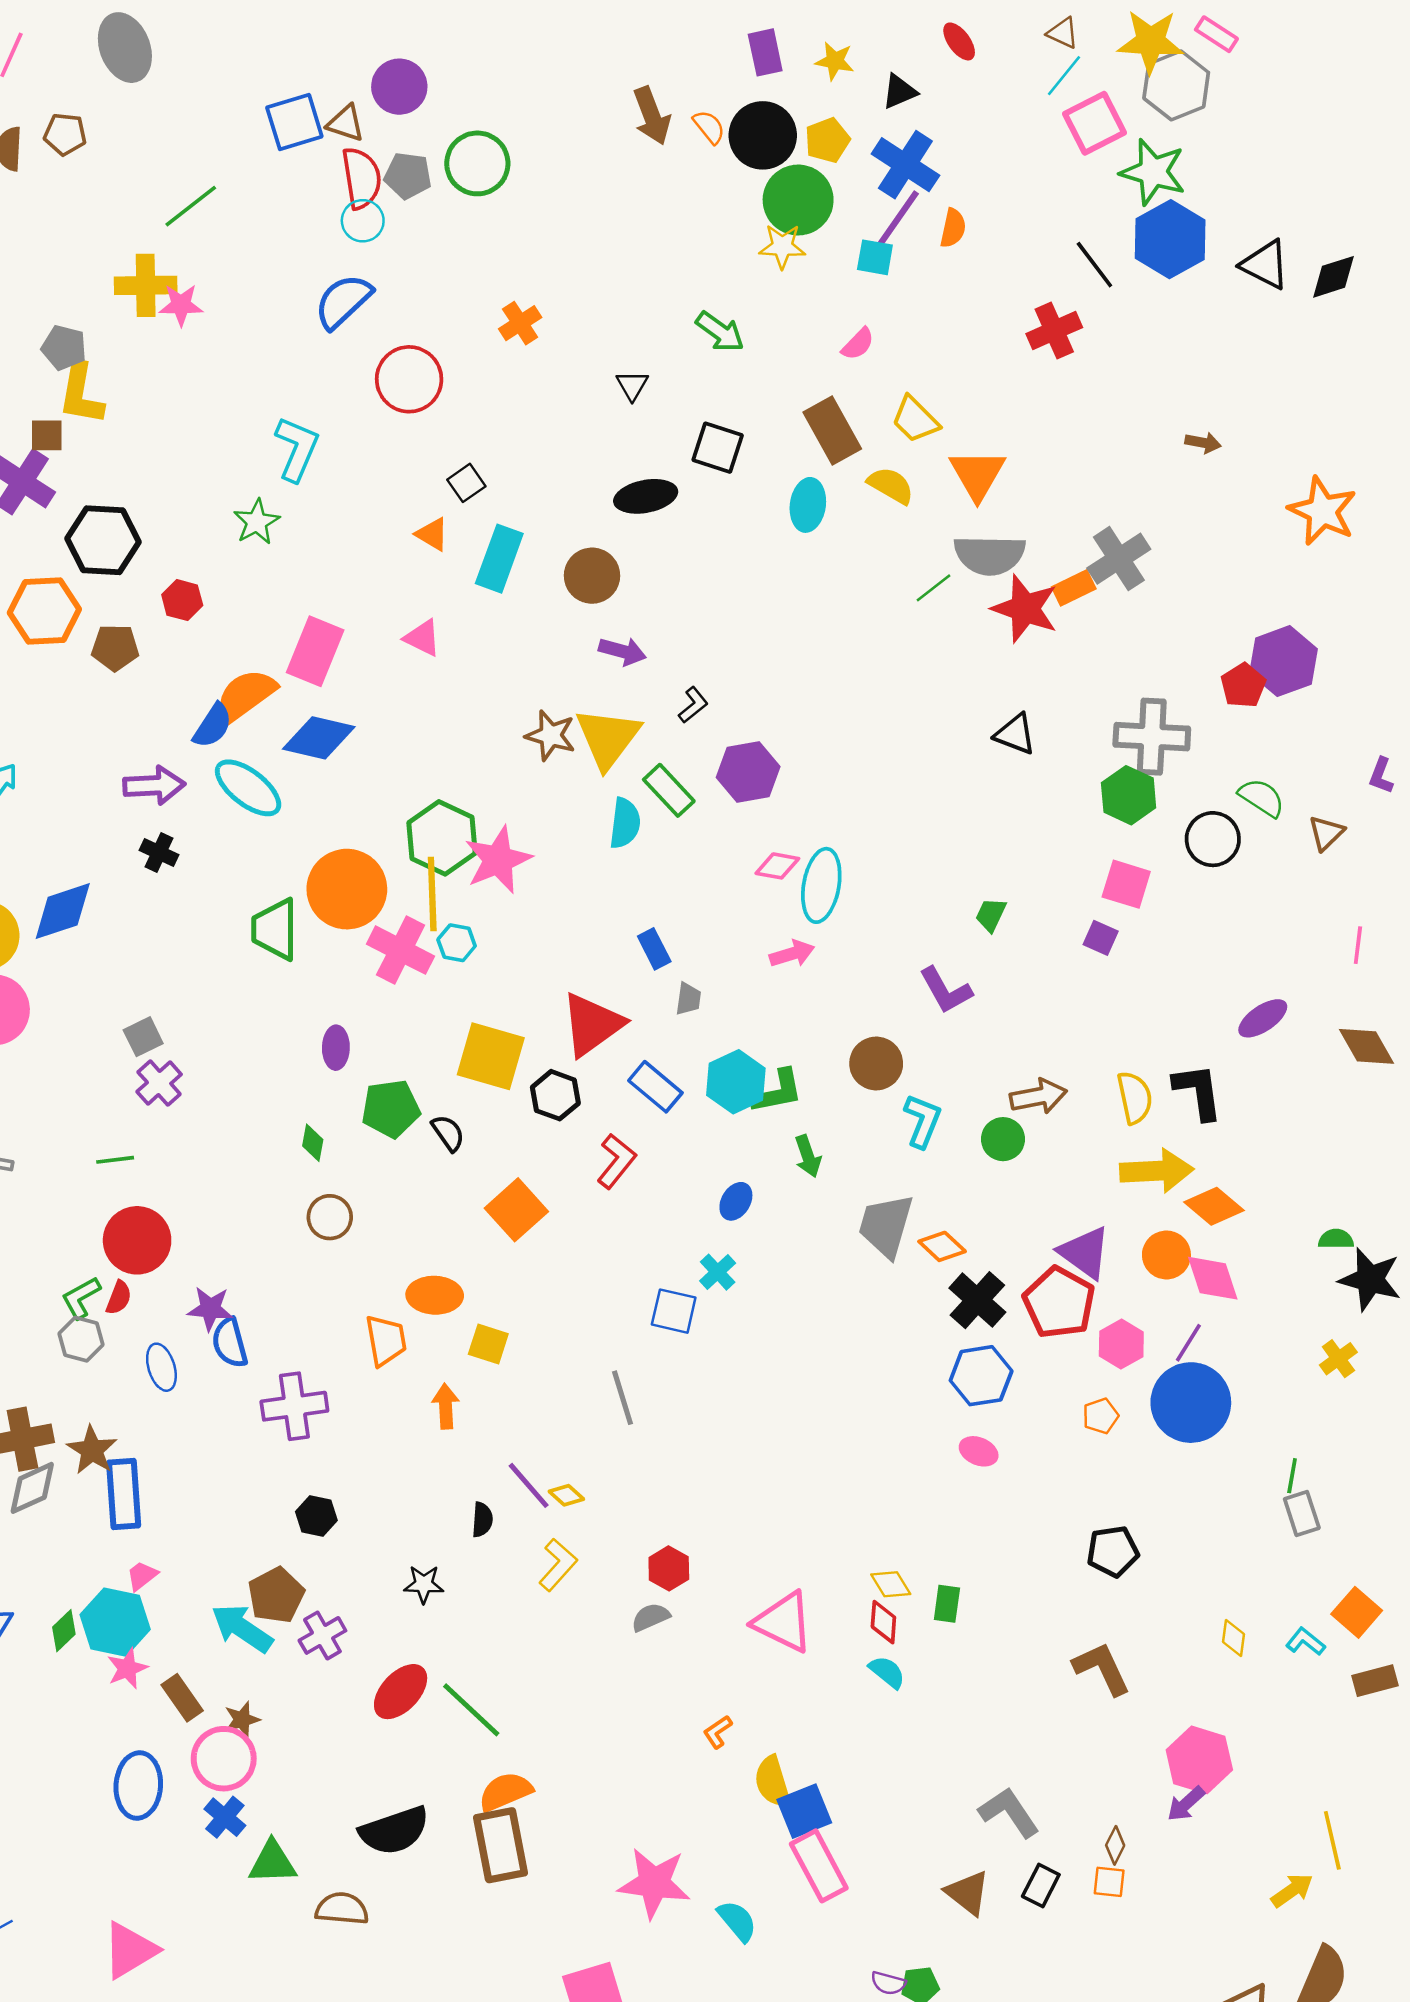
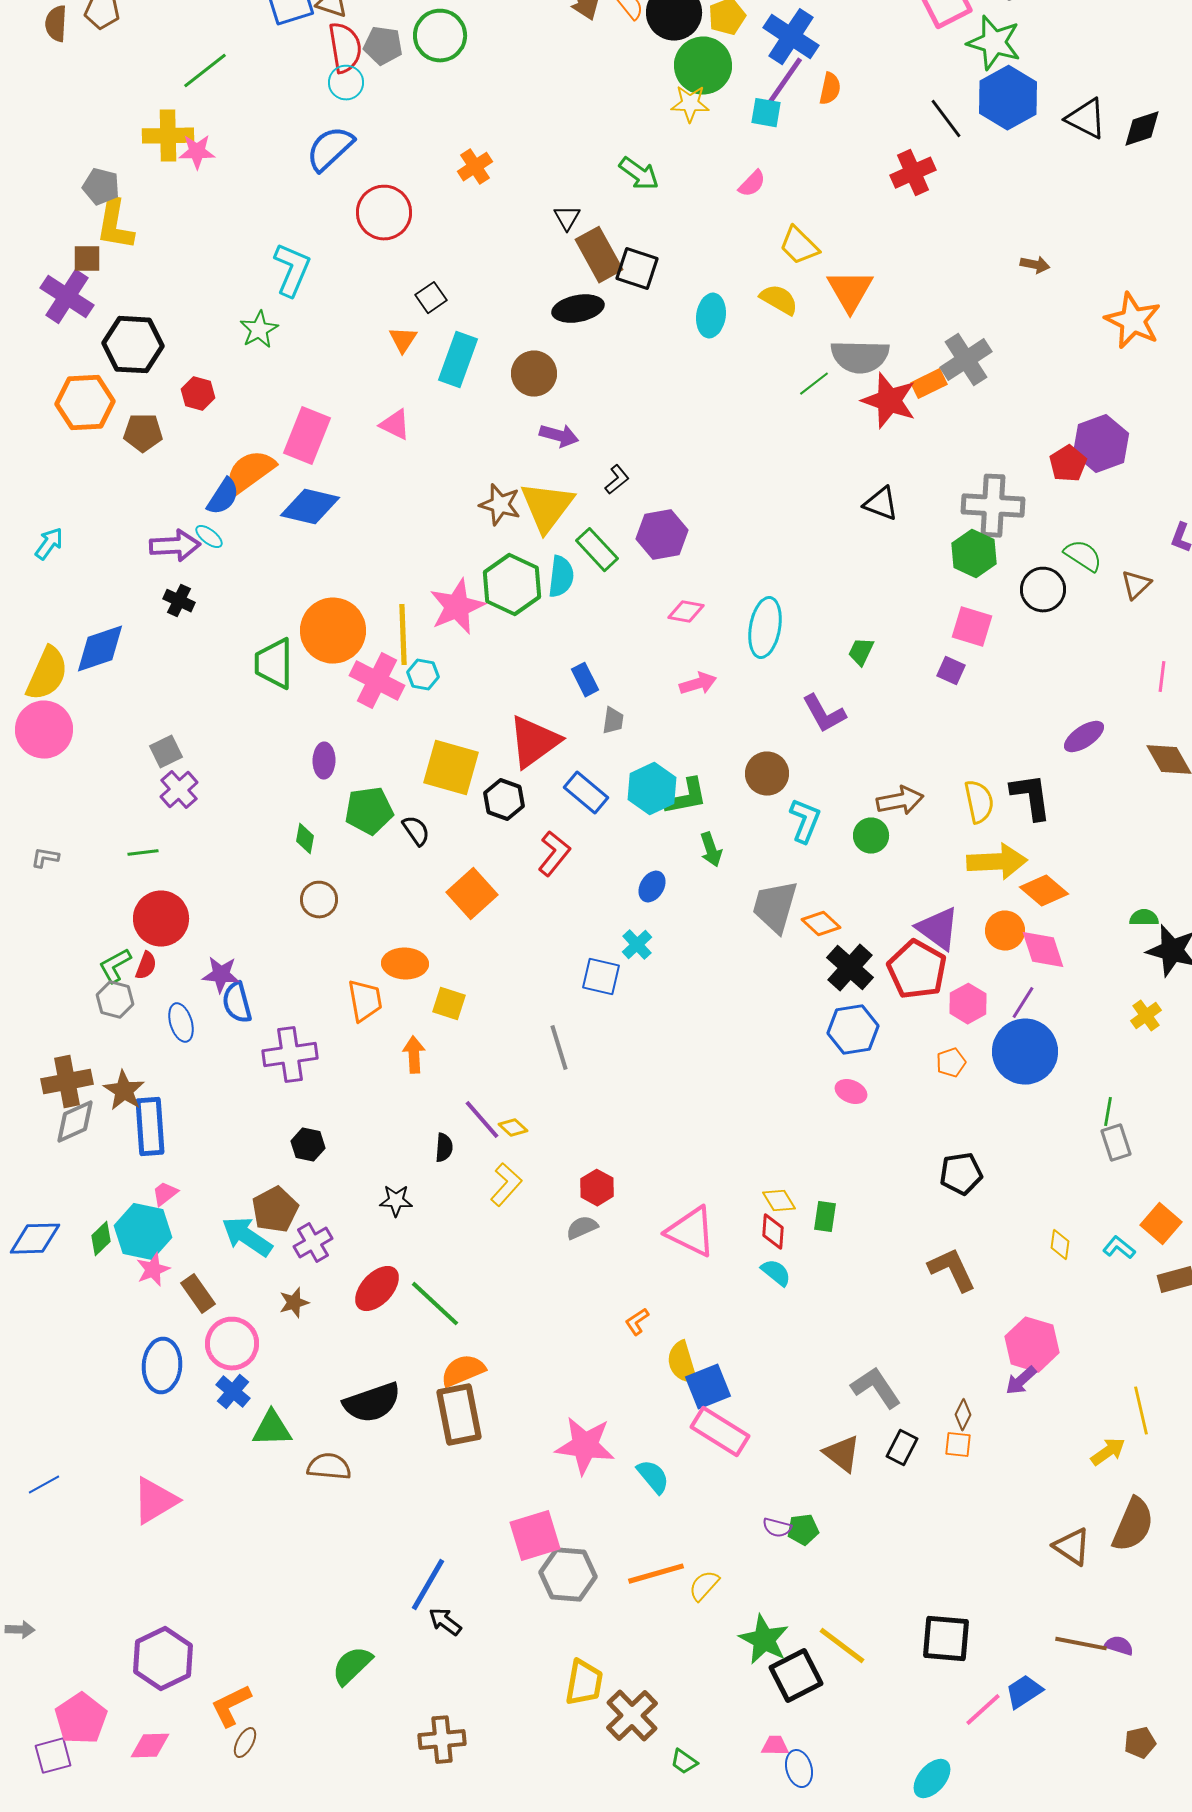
brown rectangle: (832, 431) -> (599, 255), moved
orange triangle: (432, 534) -> (403, 340), turned 32
cyan ellipse: (248, 788) -> (209, 537), moved, size x0.5
green hexagon: (442, 838) -> (512, 585), moved
cyan ellipse: (821, 885) -> (765, 628), moved
brown star: (242, 1720) -> (294, 1303), moved
pink rectangle: (819, 1866) -> (720, 1432), turned -30

